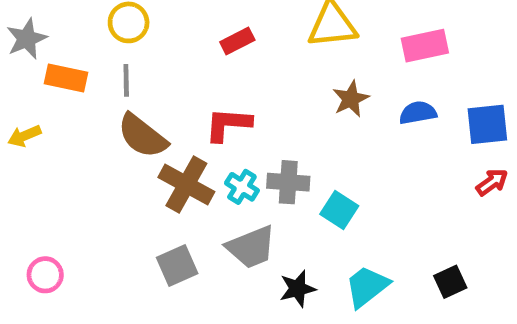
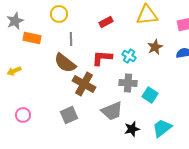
gray line: (126, 80) -> (71, 39), moved
yellow arrow: (24, 136) -> (14, 71), moved
cyan cross: (242, 187) -> (129, 56), moved
gray square: (177, 266) -> (69, 115), moved
pink circle: (45, 275) -> (23, 115), moved

